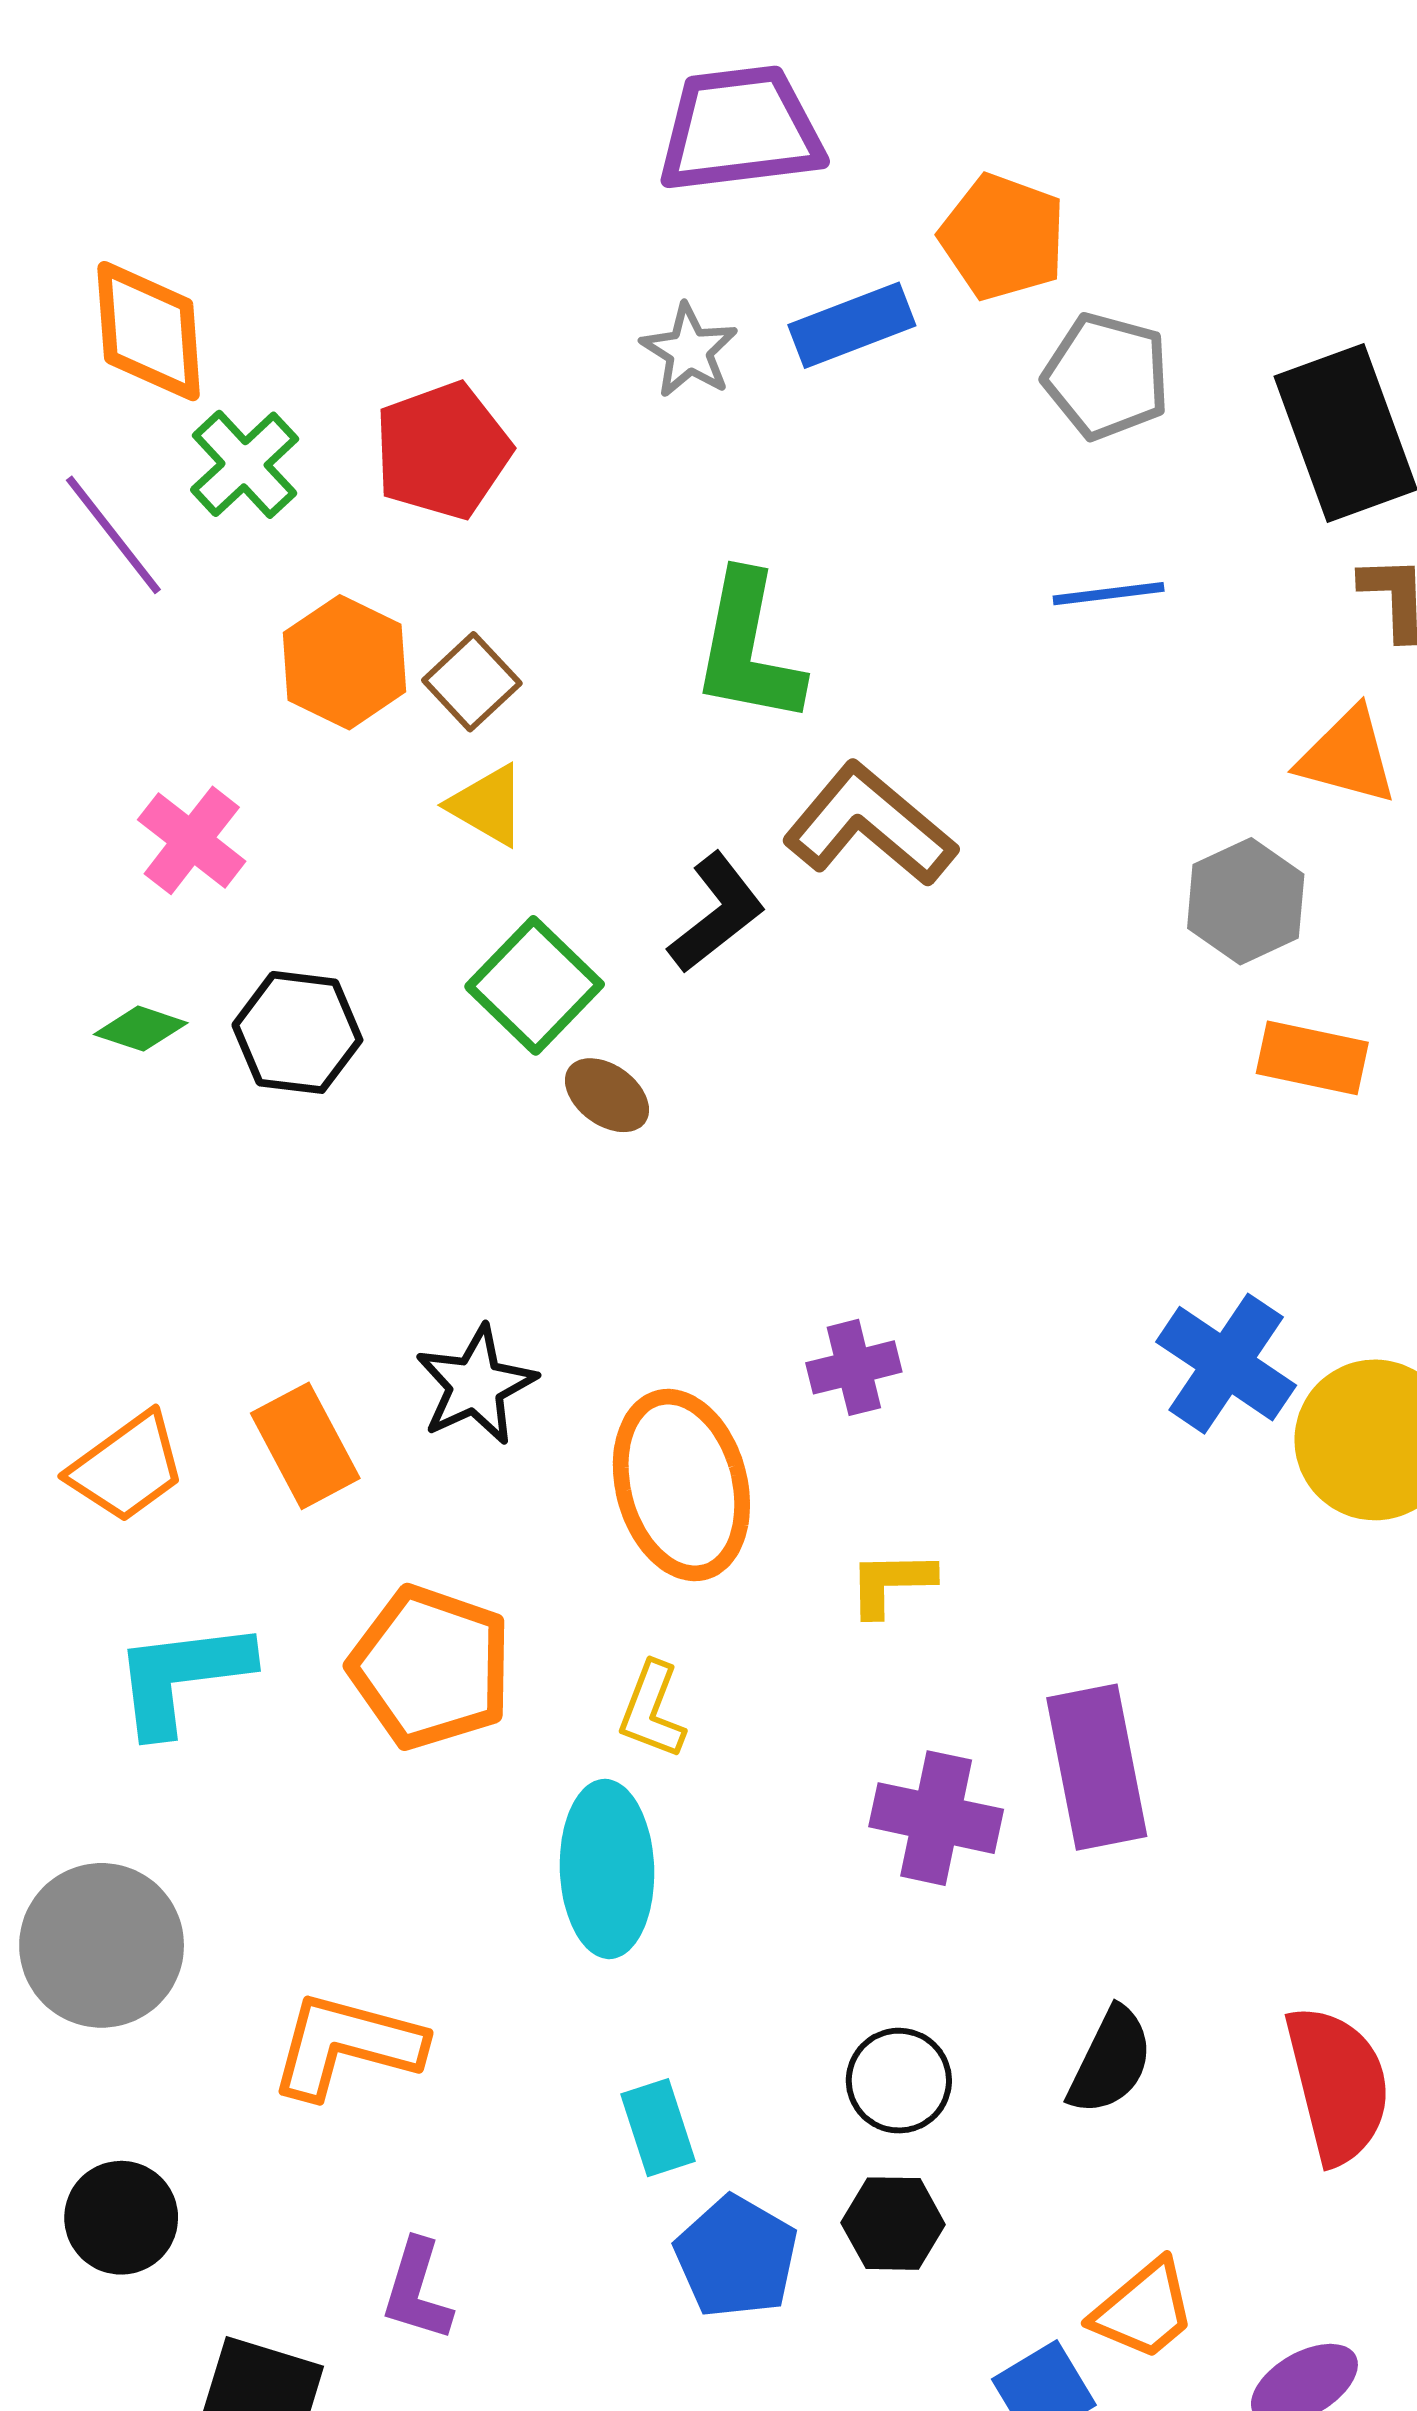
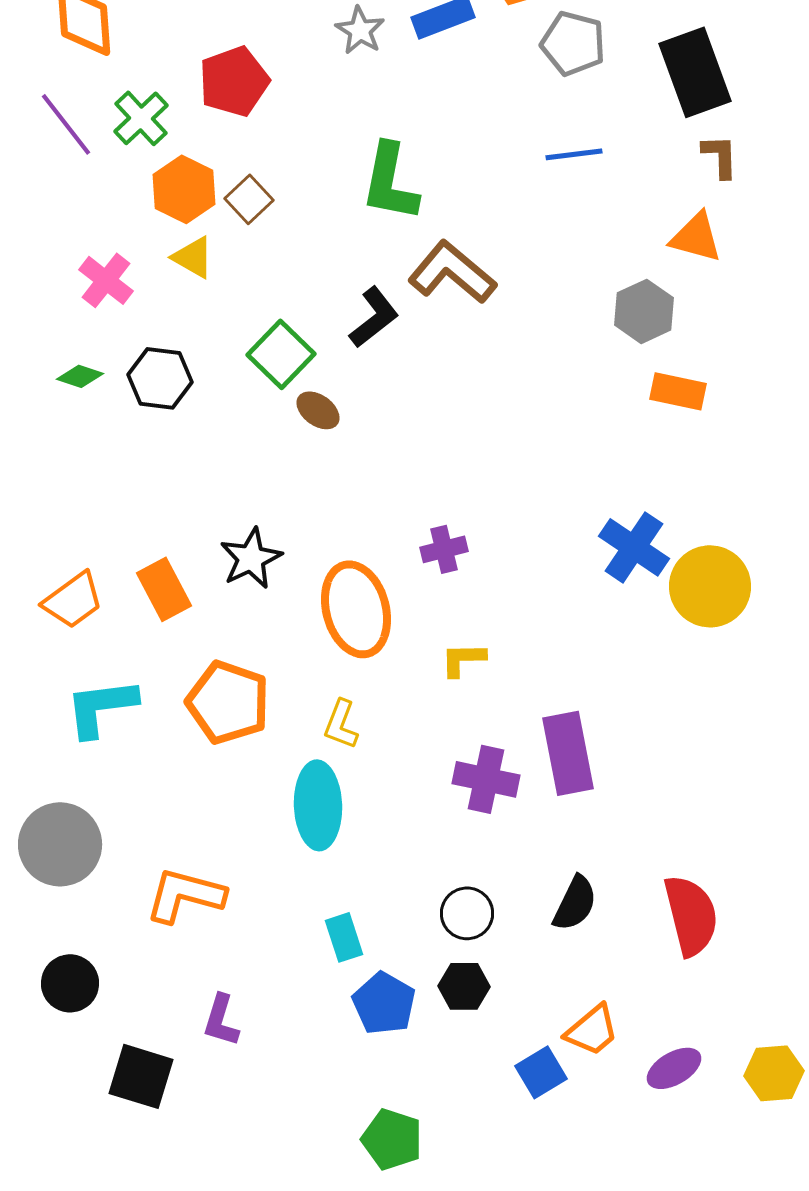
green cross: (245, 464) -> (141, 118), moved
yellow triangle: (487, 805) -> (193, 257), moved

